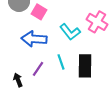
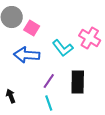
cyan line: (61, 62) -> (49, 103), moved
purple line: (38, 69) -> (49, 81), moved

